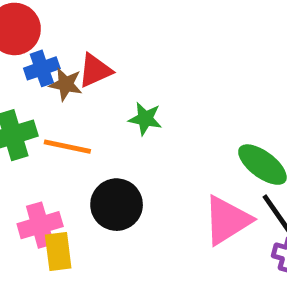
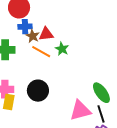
green star: (145, 119) -> (62, 49), moved
orange line: (67, 147) -> (41, 52), moved

